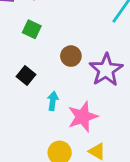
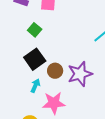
brown circle: (71, 56) -> (55, 71), moved
black square: (26, 76) -> (35, 59), moved, size x1.5

